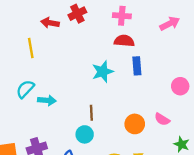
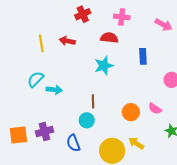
red arrow: (50, 23) -> (67, 41), moved
pink arrow: (170, 24) -> (164, 25), turned 54
red semicircle: (124, 41) -> (109, 38), moved
blue rectangle: (137, 66) -> (143, 56), moved

